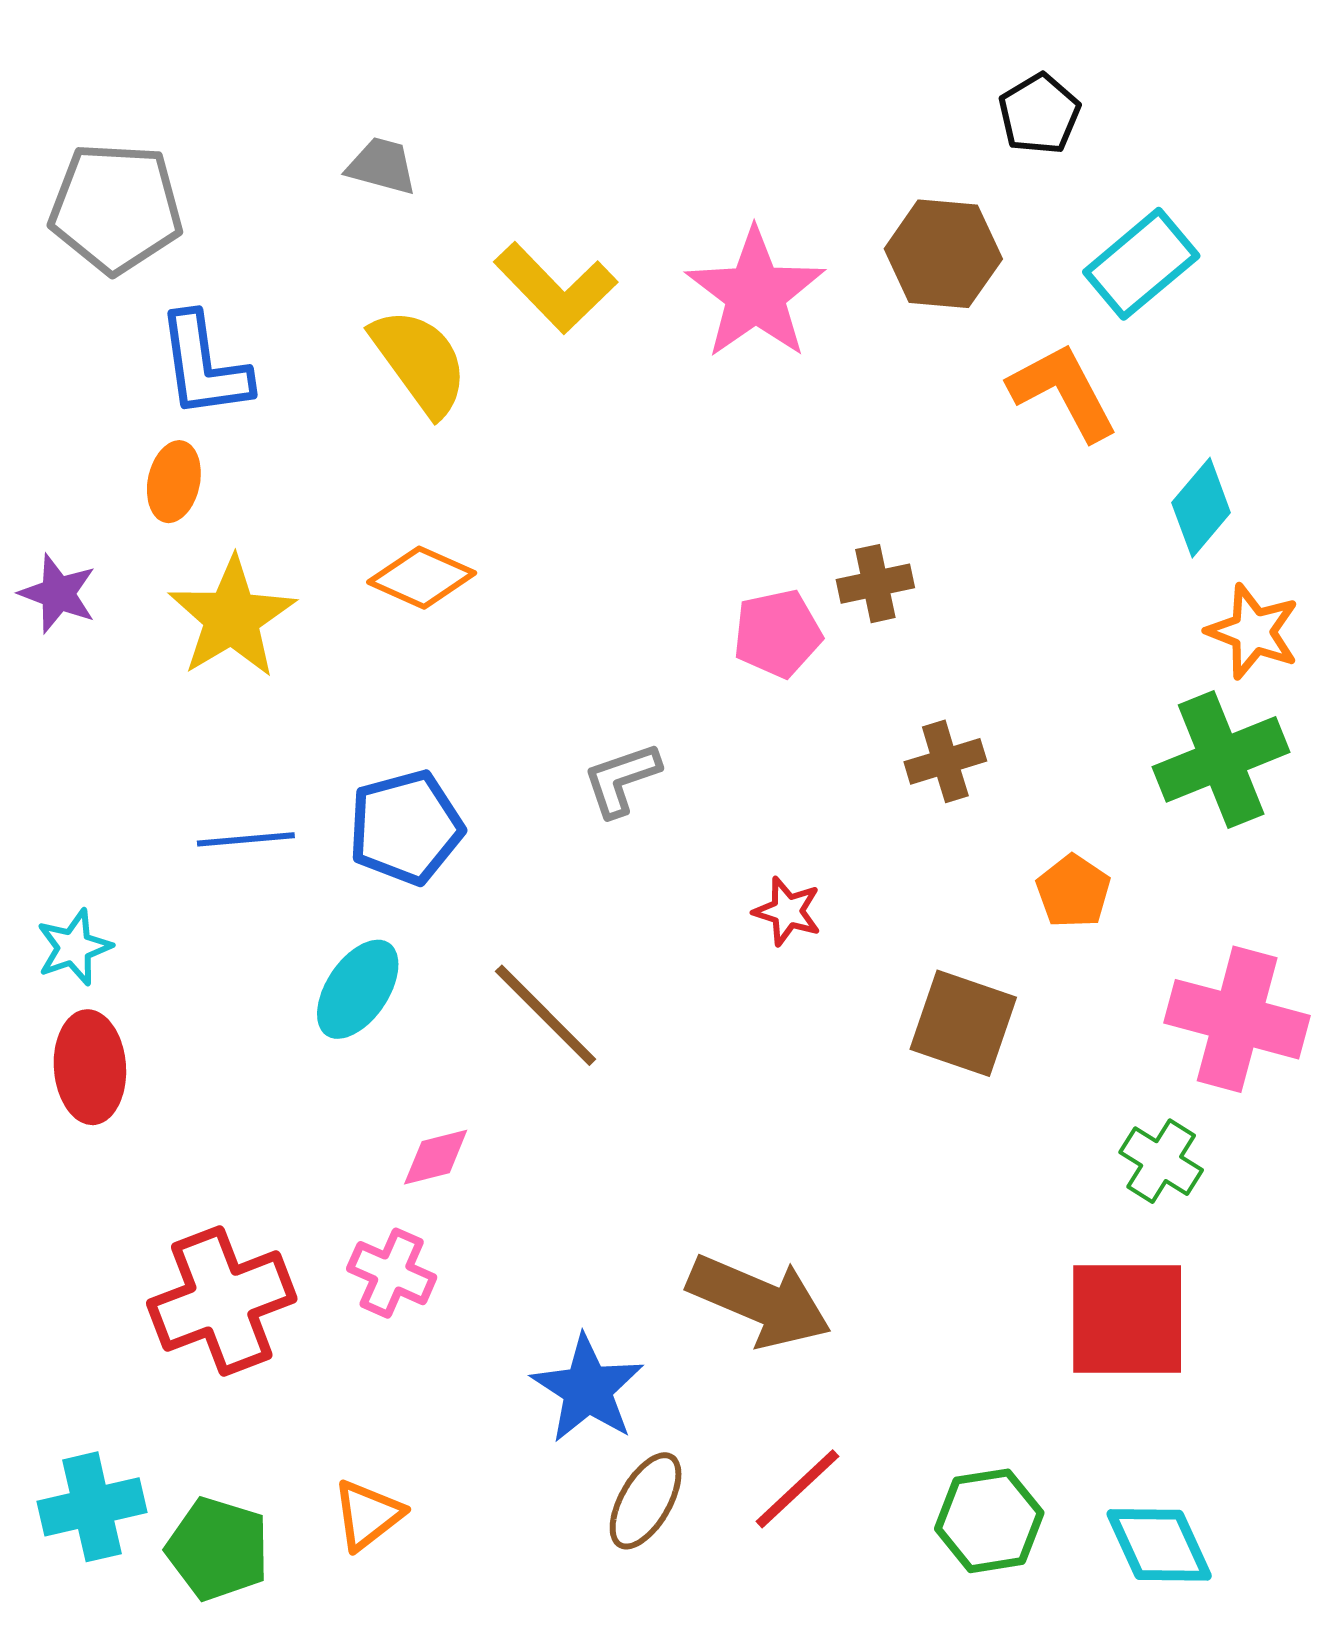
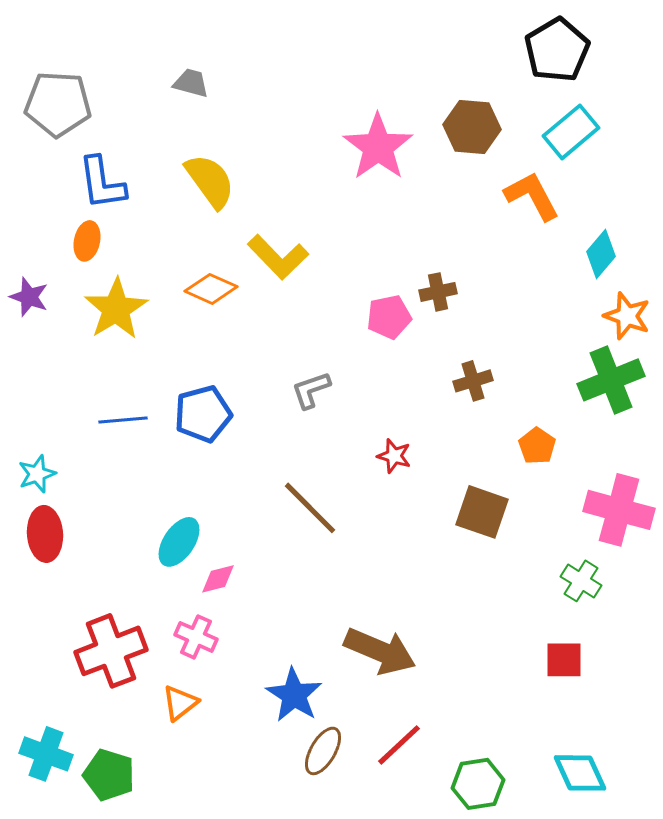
black pentagon: (1039, 114) -> (557, 50), moved, size x1.6
yellow L-shape: (556, 288) -> (278, 257), moved
cyan ellipse: (358, 989) -> (179, 542), moved
brown line: (546, 1015) -> (310, 508), moved
red square: (1127, 1319) -> (564, 660), size x0.6
cyan cross: (92, 1507) -> (46, 754), turned 33
orange triangle: (368, 1515) -> (180, 703), moved
green hexagon: (989, 1521) -> (478, 784), moved

